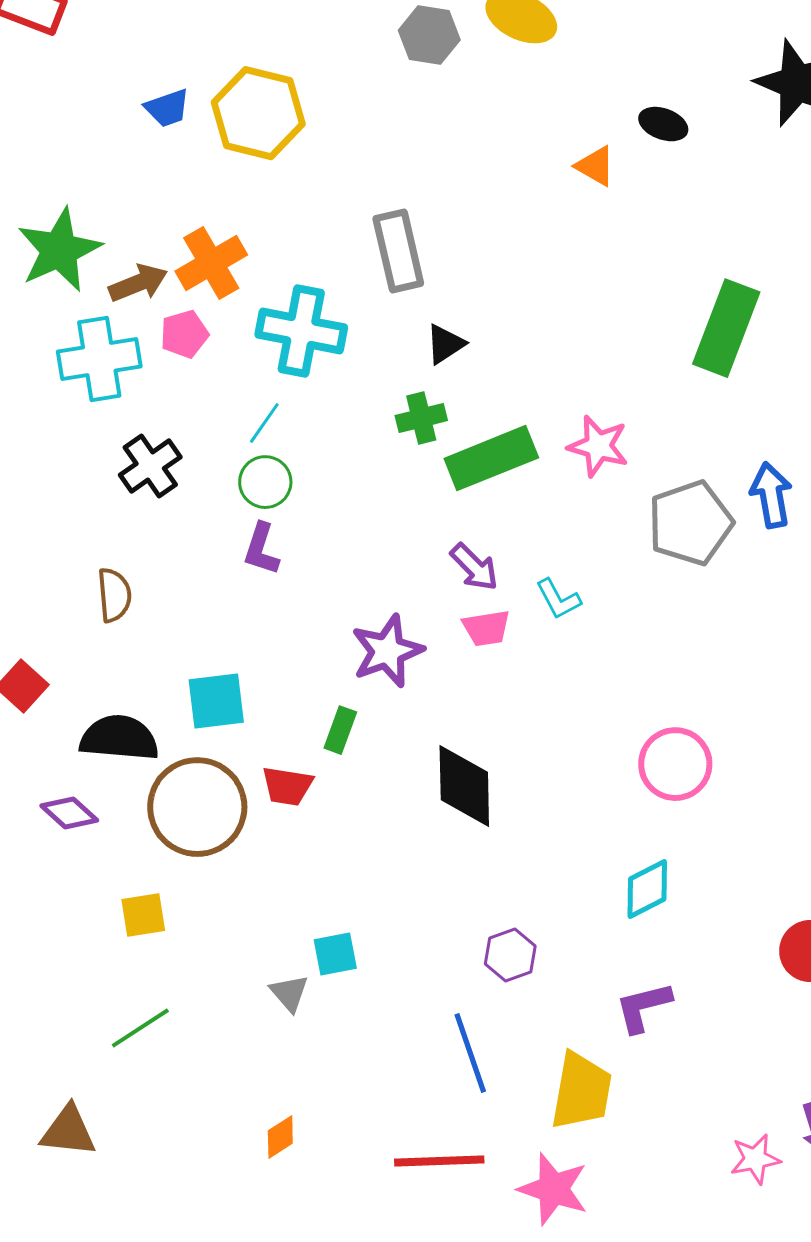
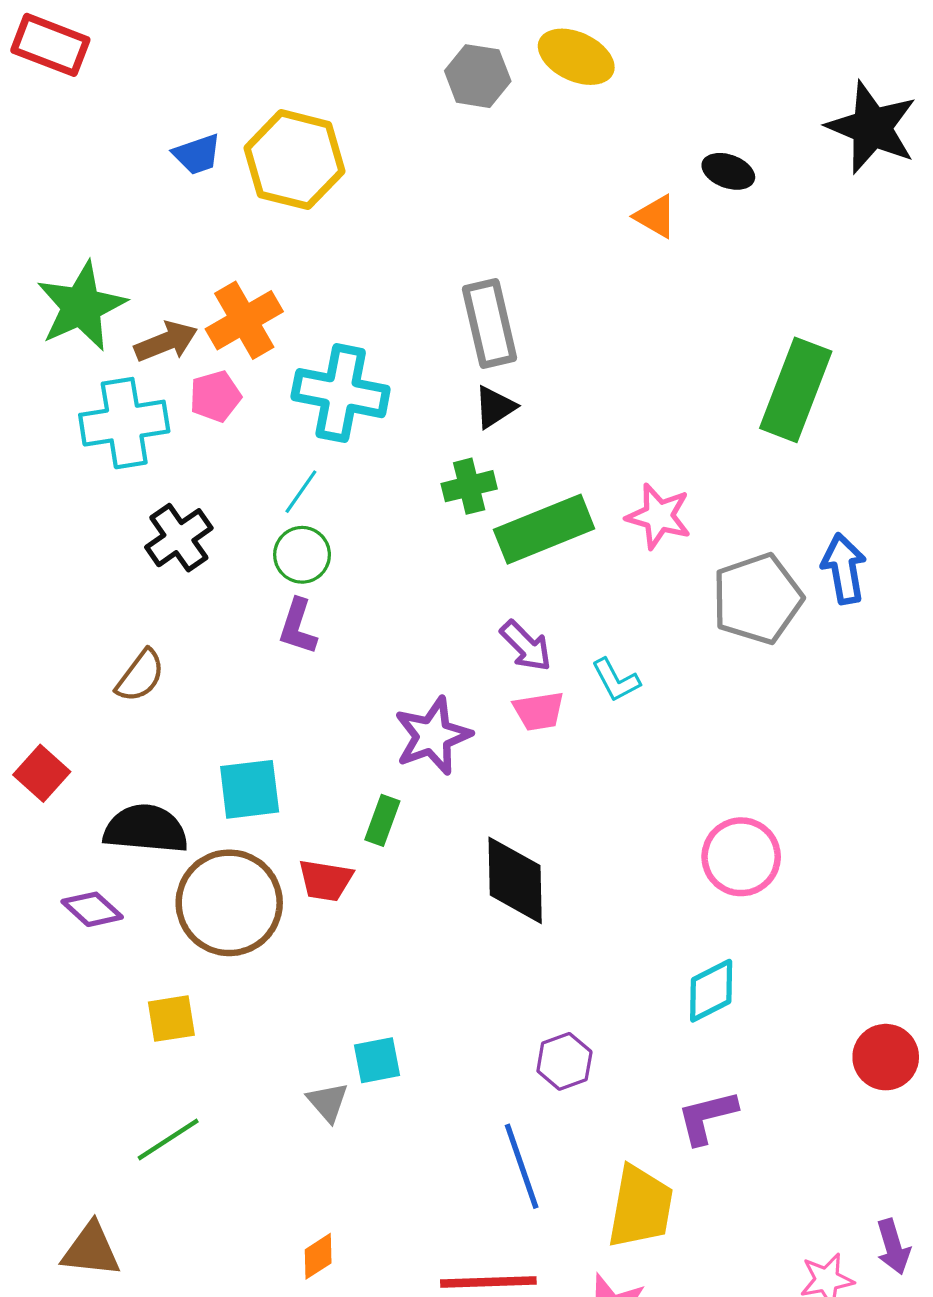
gray rectangle: (398, 251) -> (489, 323), moved
brown semicircle: (114, 595) -> (140, 676), turned 42

